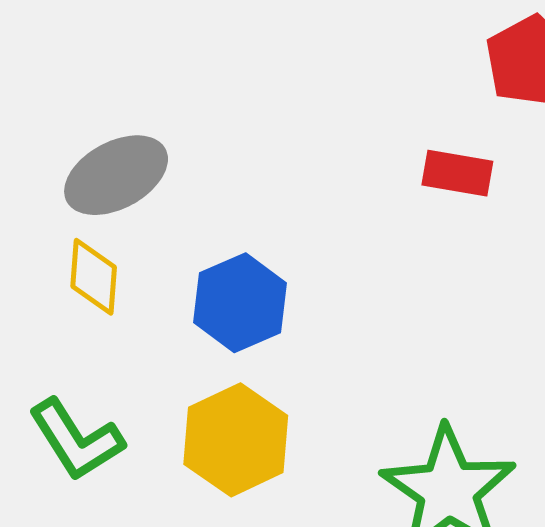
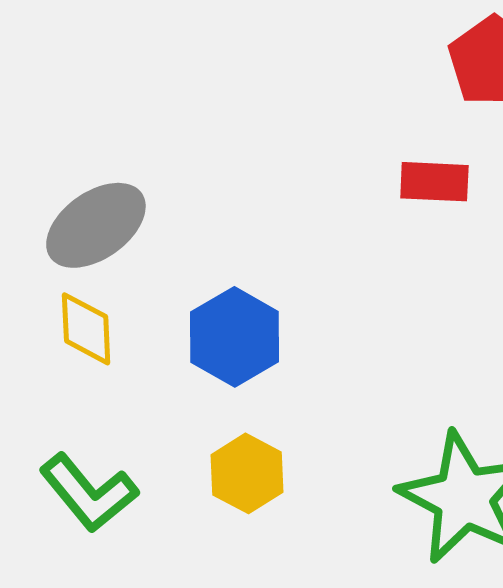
yellow hexagon: (236, 440) -> (247, 473), size x0.7

